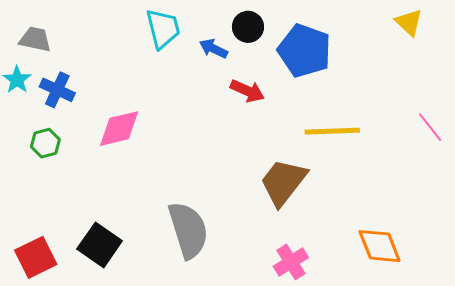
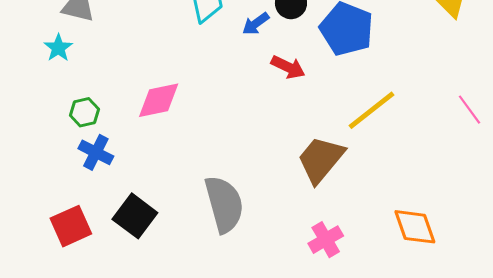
blue arrow: (213, 49) -> (256, 24), turned -64
blue cross: (57, 90) -> (96, 152), moved
yellow line: (332, 131) -> (371, 110), turned -38

